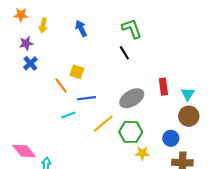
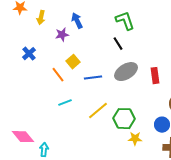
purple star: (26, 43) -> (62, 35), moved
yellow square: (77, 72) -> (73, 62), turned 32
blue line: (86, 98) -> (93, 78), moved
gray ellipse: (132, 98) -> (126, 72), moved

